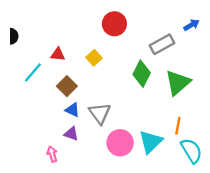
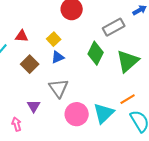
blue triangle: (73, 110) -> (58, 57), moved, turned -48
orange line: (178, 126) -> (128, 99), turned 49
purple triangle: (71, 134) -> (34, 106), turned 40

